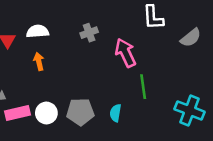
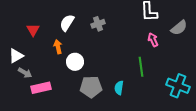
white semicircle: (38, 31) -> (67, 23), moved, turned -54
pink arrow: (125, 53) -> (153, 40), moved, size x0.6
white circle: (46, 113) -> (75, 62), moved

